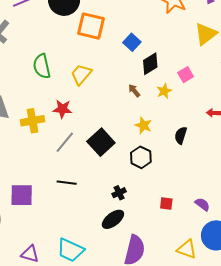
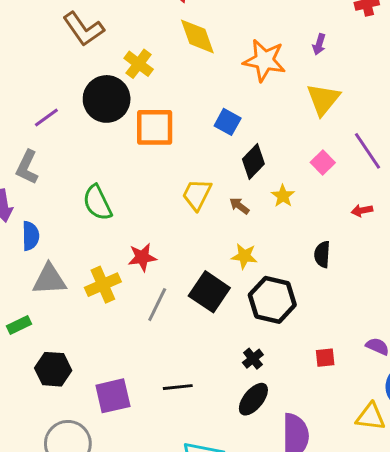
blue square: (132, 42) -> (228, 122), moved
yellow trapezoid: (81, 74) -> (197, 194), moved
pink square: (186, 75) -> (323, 163), moved
yellow star: (143, 125) -> (244, 256), moved
black hexagon: (141, 157) -> (272, 300), size x1.4
black line: (67, 183) -> (178, 387), moved

